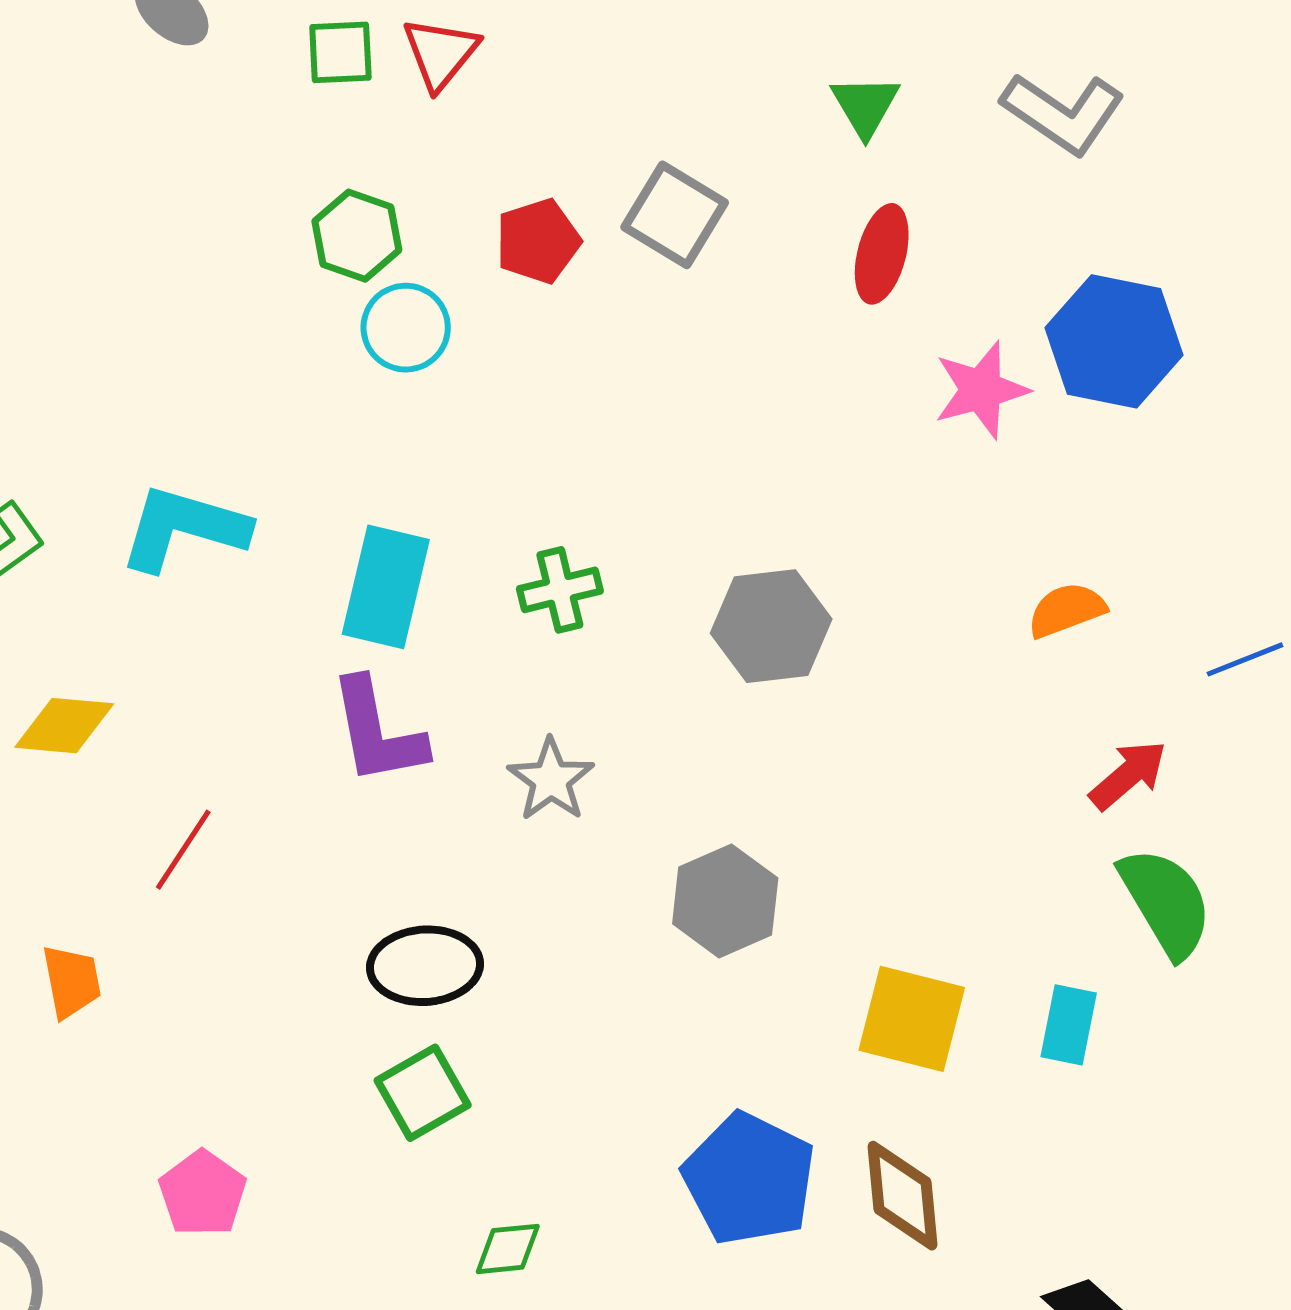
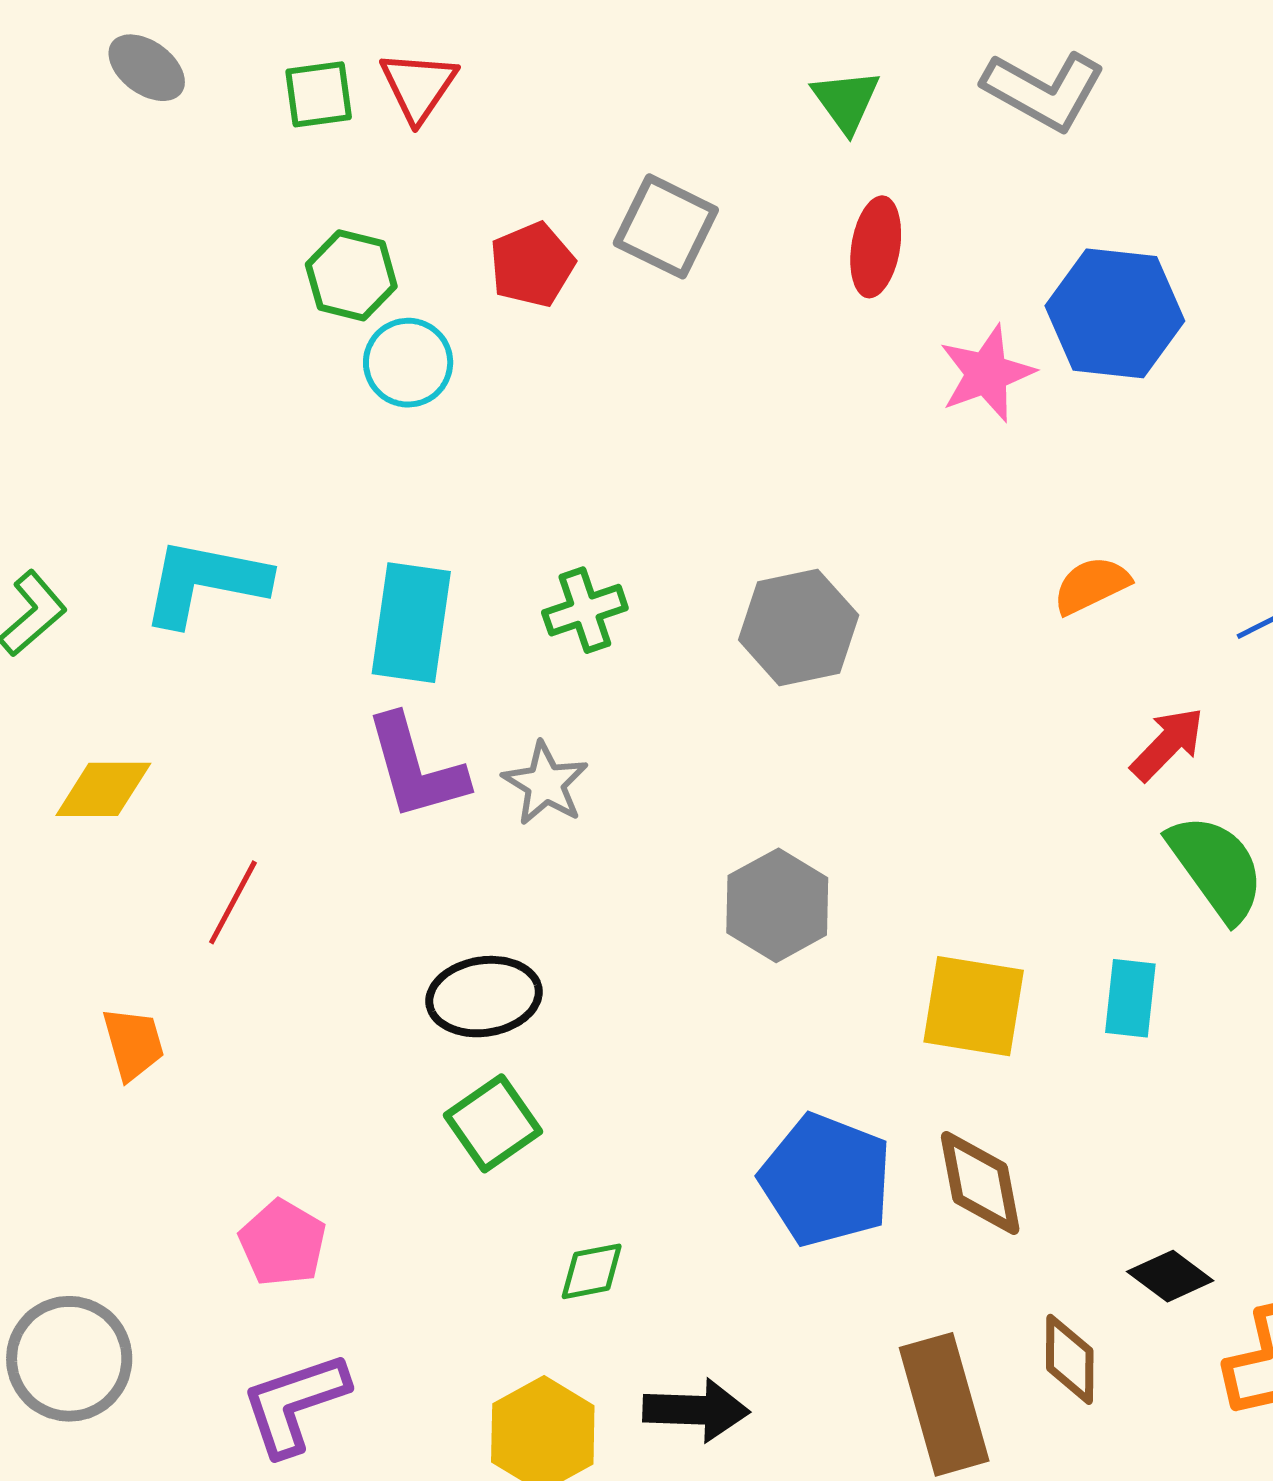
gray star: (551, 780) -> (545, 784), moved

